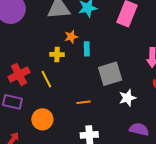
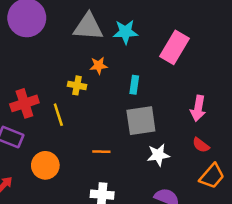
cyan rectangle: (87, 49) -> (134, 85), moved

